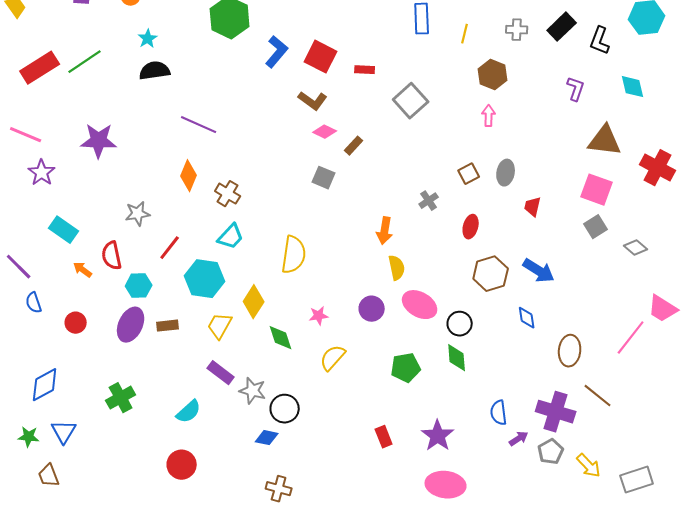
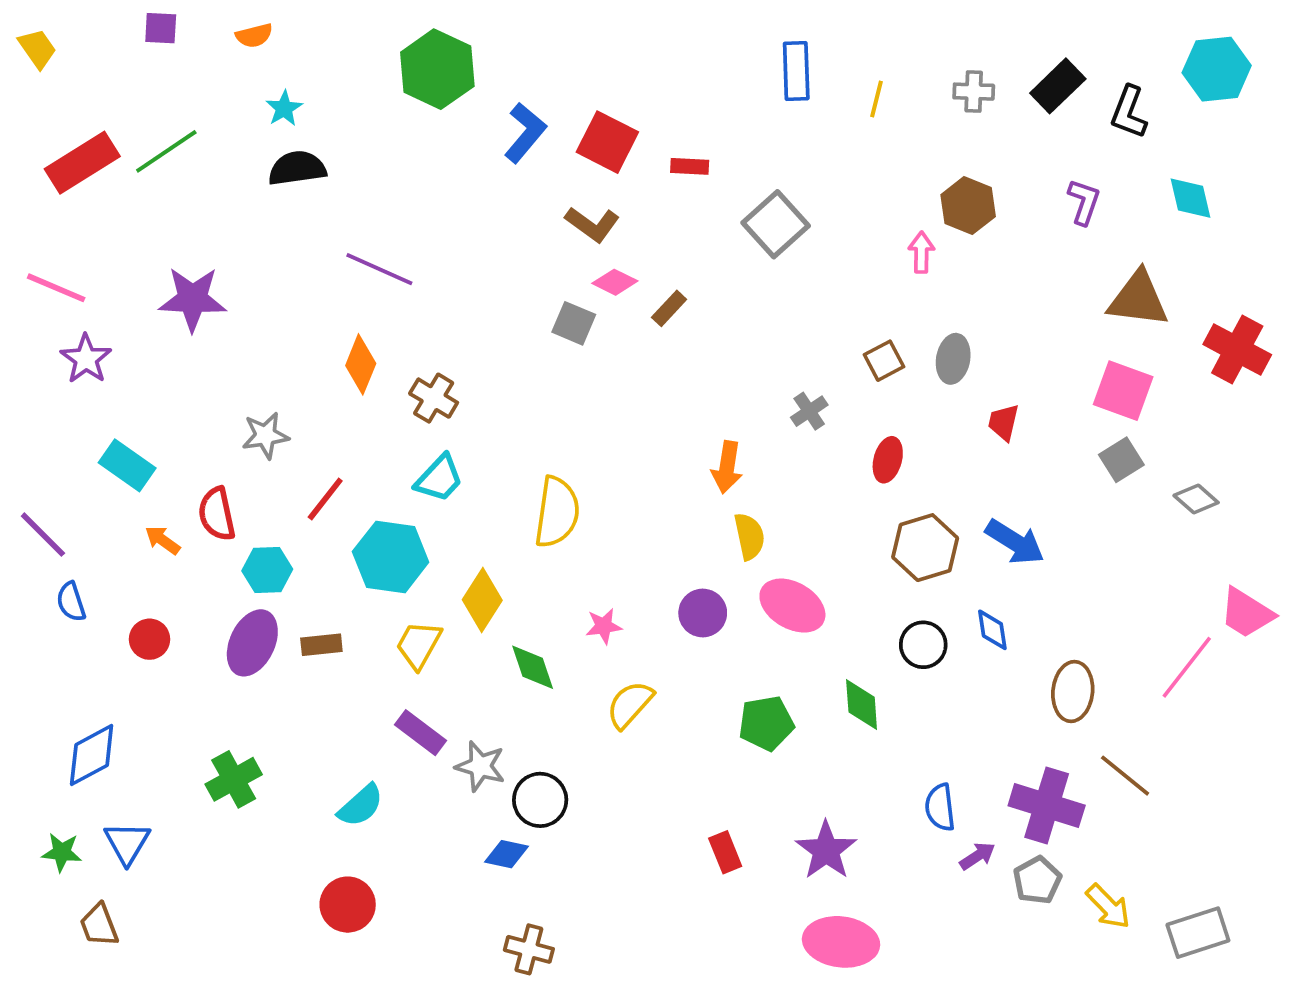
brown hexagon: (493, 75) -> (968, 206), moved
gray square: (324, 178) -> (574, 323), moved
black circle: (460, 324) -> (923, 645), moved

